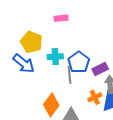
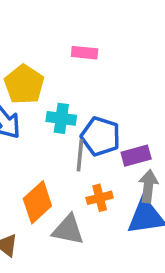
blue pentagon: (79, 62) -> (101, 136), turned -30
orange cross: (95, 97) -> (100, 198), moved

